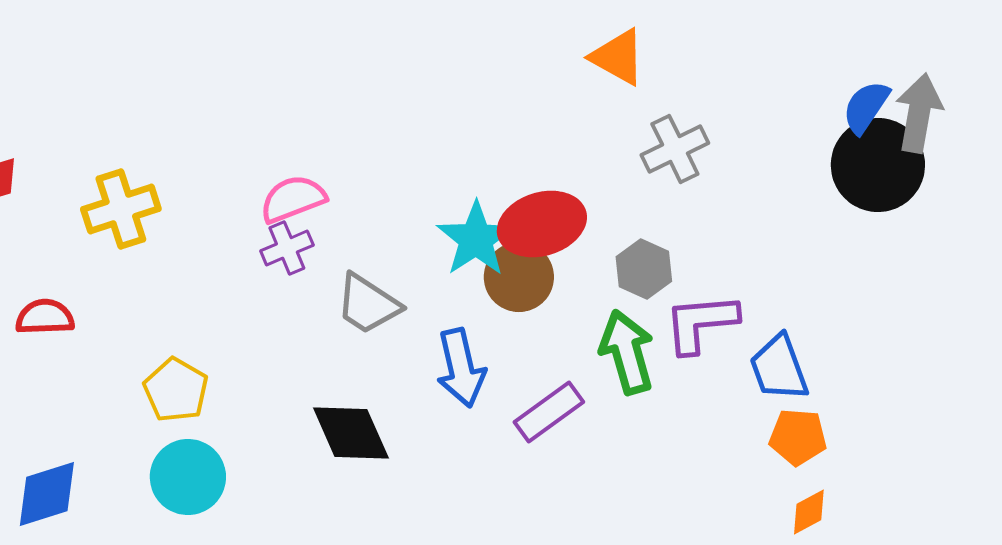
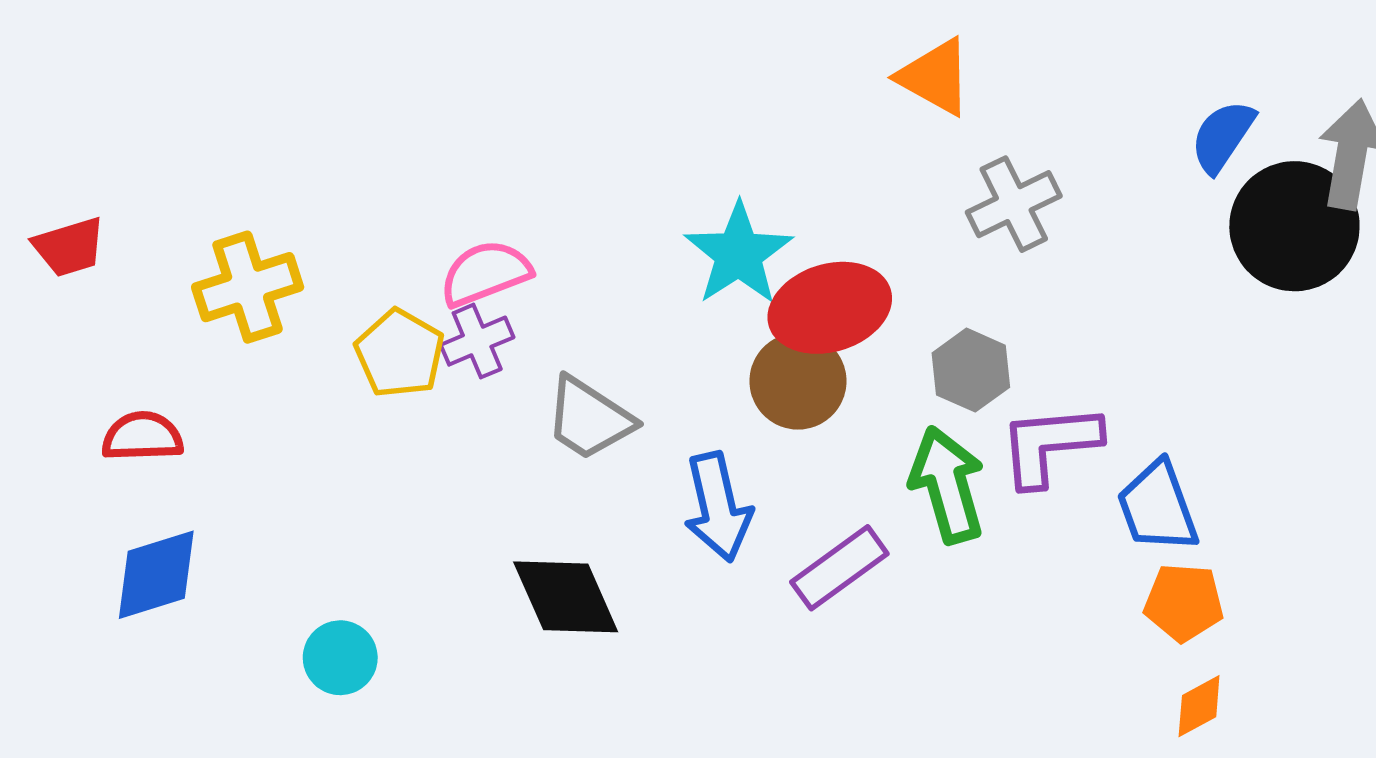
blue semicircle: (866, 107) -> (1223, 136), moved
cyan star: (476, 239) -> (739, 254), moved
yellow pentagon: (176, 390) -> (400, 353), moved
cyan circle: (188, 477) -> (340, 658), size x0.7
blue diamond: (47, 494) -> (156, 575), moved

